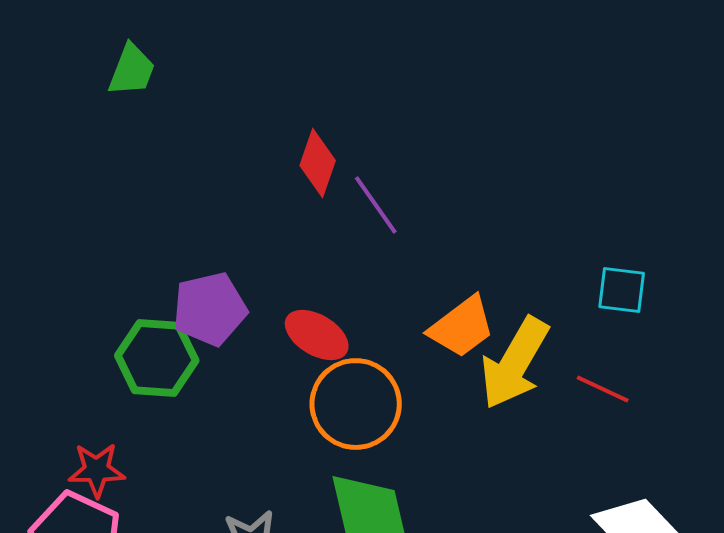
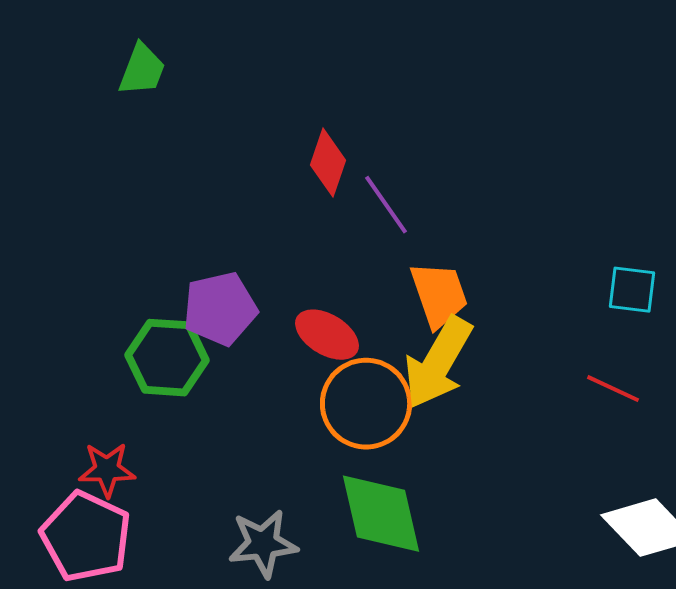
orange trapezoid: (462, 327) -> (439, 295), moved, turned -72
yellow arrow: (515, 363) -> (438, 363), moved

